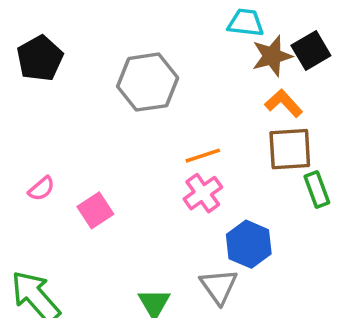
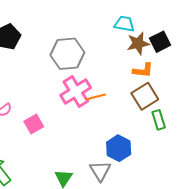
orange L-shape: (284, 103) -> (143, 70), turned 135
brown square: (290, 149) -> (145, 96), turned -32
pink cross: (203, 193) -> (76, 92), moved, size x1.4

